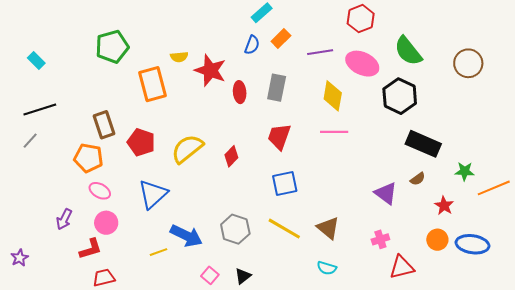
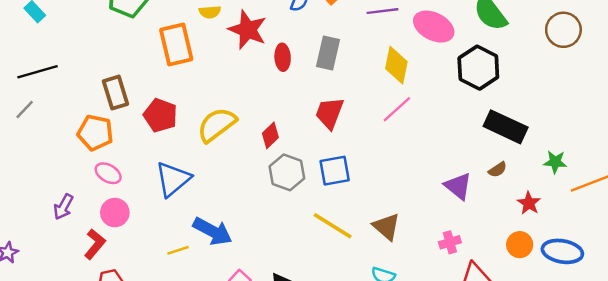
pink line: (334, 132) -> (397, 109), turned -44
gray hexagon: (235, 229) -> (287, 172), moved
red L-shape: (91, 249) -> (95, 244), turned -35

